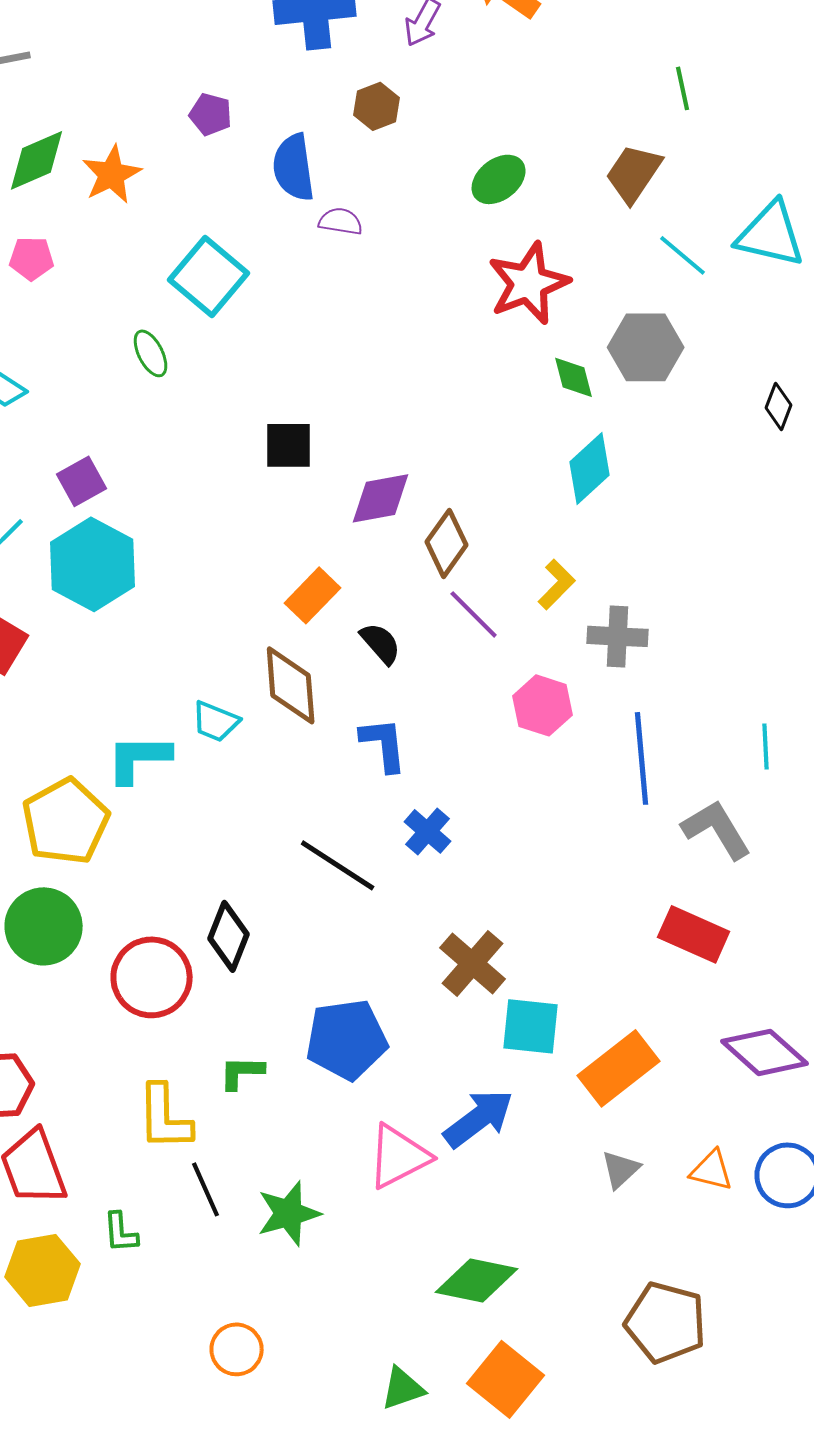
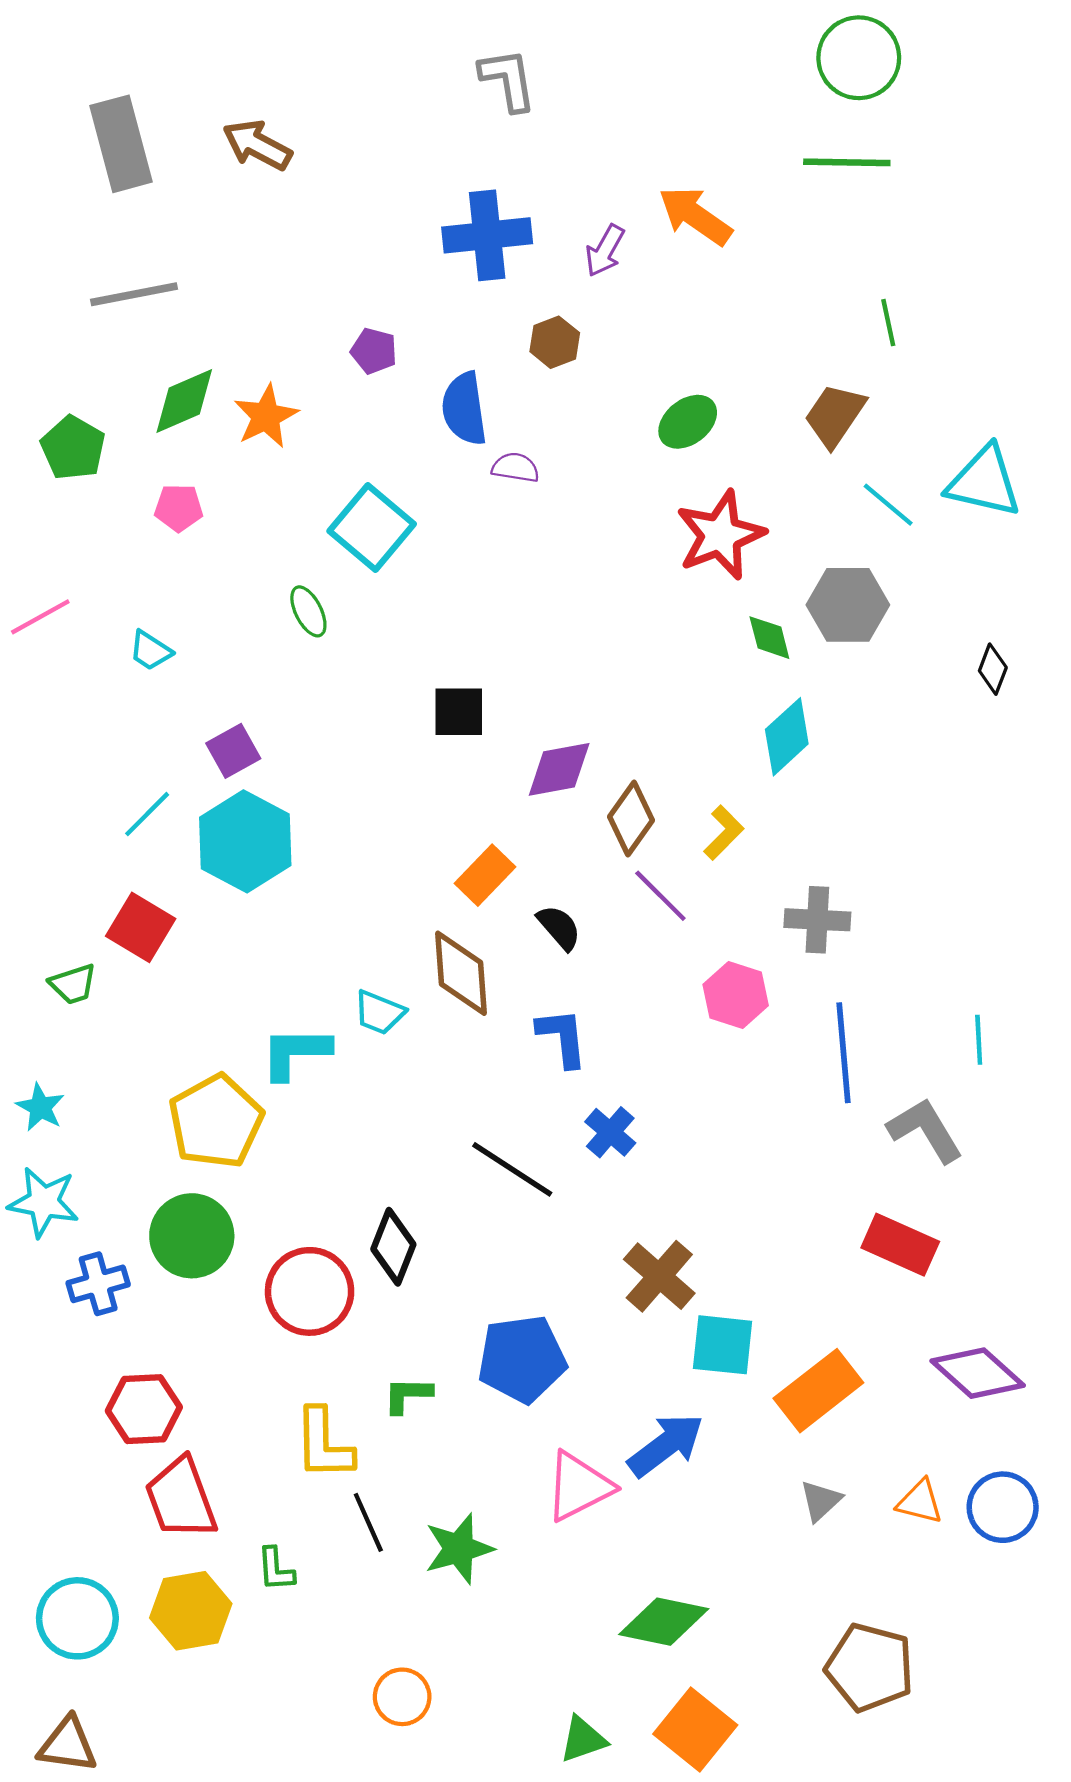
yellow L-shape: (557, 584) -> (724, 833), moved

